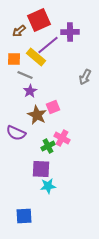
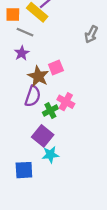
purple star: (30, 91) -> (22, 53), moved
purple semicircle: (16, 133) -> (33, 96), moved, turned -96
purple square: (41, 169) -> (43, 136), turned 36
blue square: (24, 216) -> (24, 170), moved

